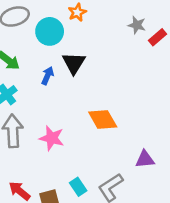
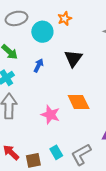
black triangle: (74, 63) -> (73, 58), moved
pink star: (52, 138) -> (50, 115), moved

